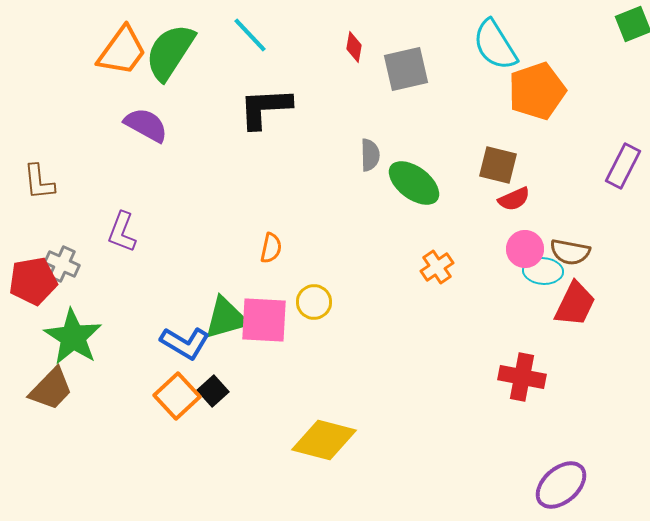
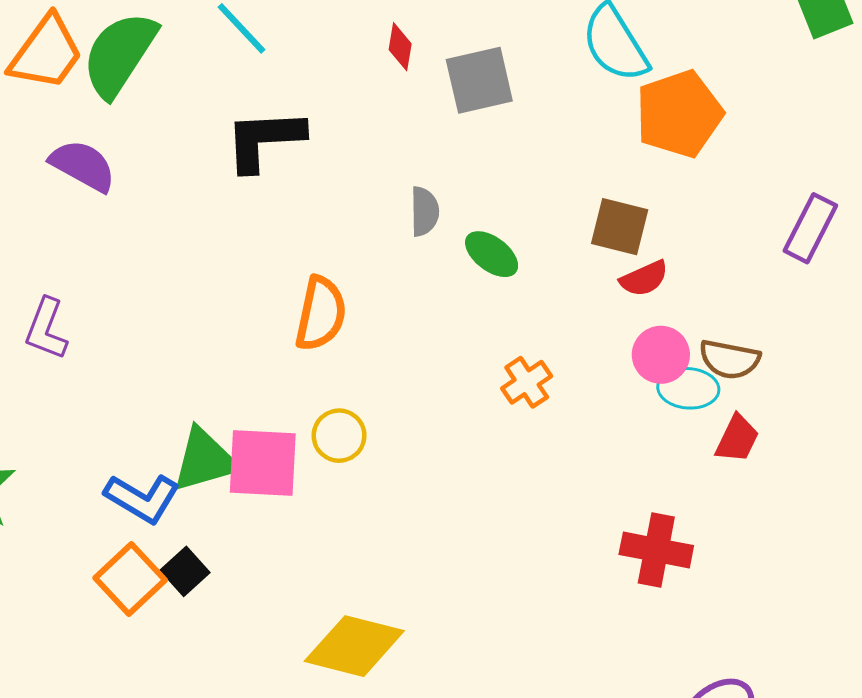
green ellipse: (414, 183) -> (492, 254), size x0.7
orange semicircle: (271, 248) -> (321, 314), moved, size x1.6
red trapezoid: (575, 304) -> (737, 439), size x0.7

